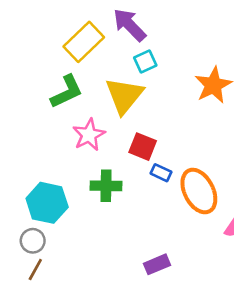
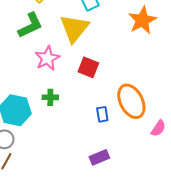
blue rectangle: (161, 173) -> (102, 114), moved, turned 56
green cross: (106, 186) -> (50, 97), moved, size x0.7

